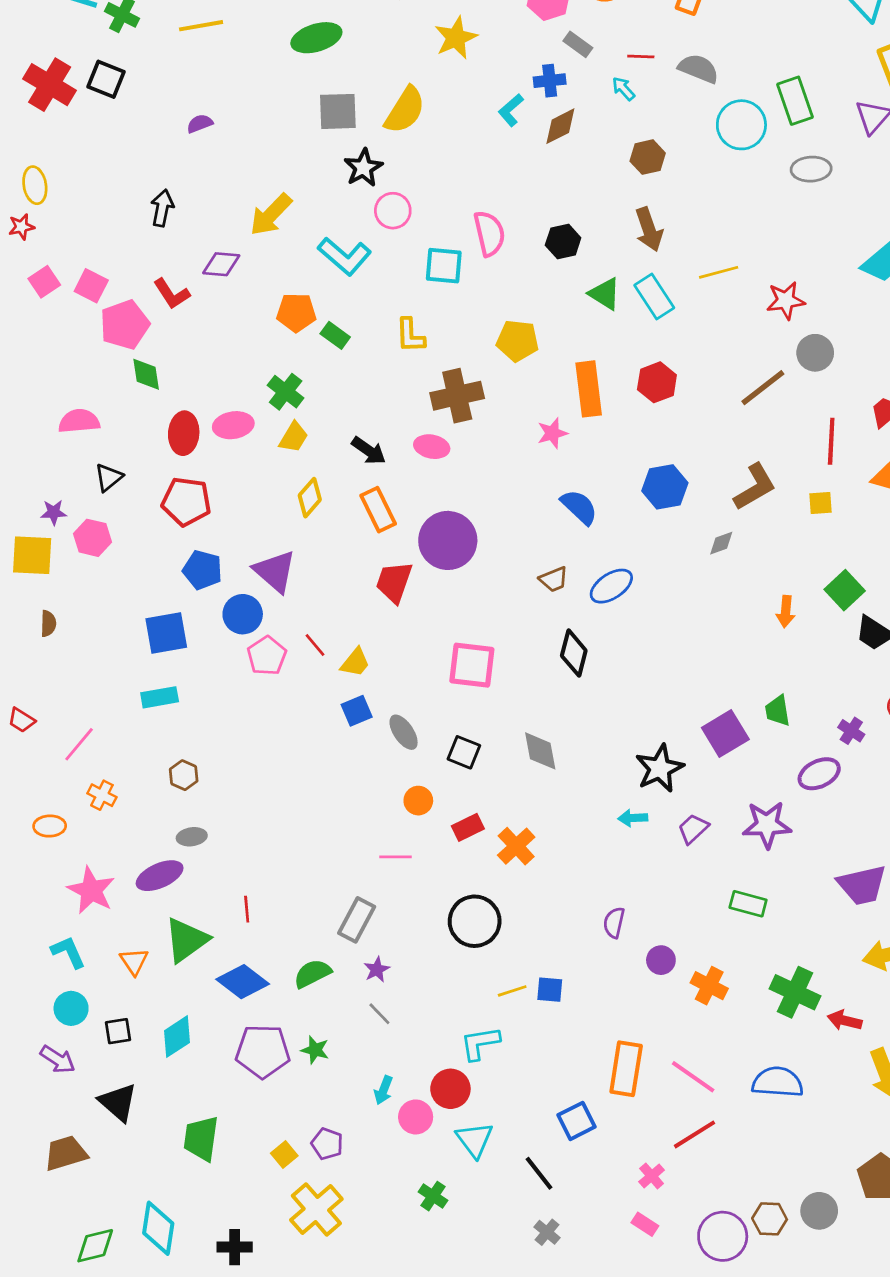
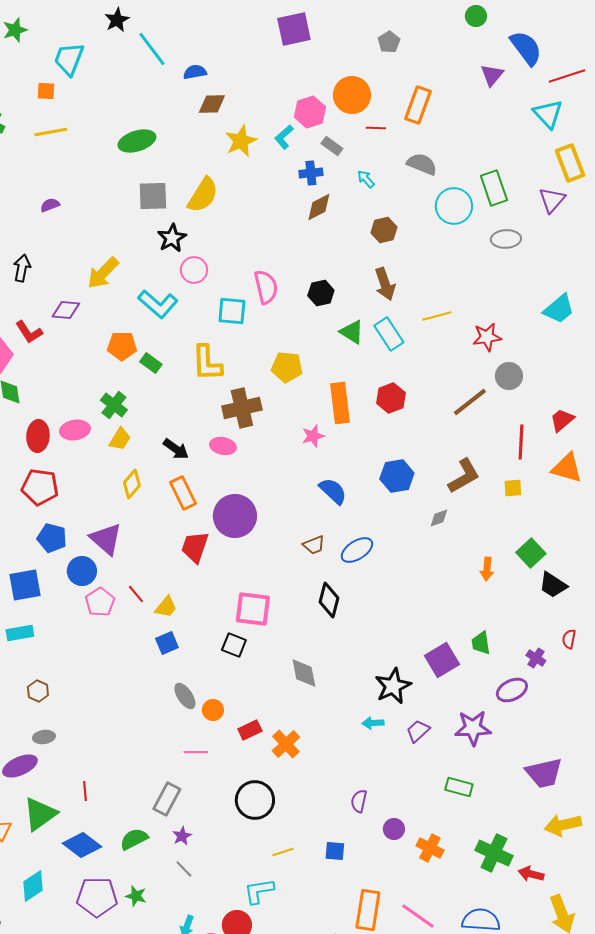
red line: (641, 56) -> (376, 128), moved
cyan L-shape: (511, 110) -> (284, 137), moved
yellow L-shape: (410, 335) -> (207, 363), size x1.4
gray ellipse: (404, 732) -> (185, 696), moved
black square: (464, 752) -> (234, 645), moved
blue square: (550, 990) -> (335, 851), moved

